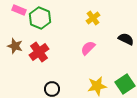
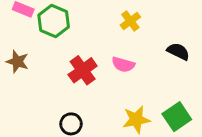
pink semicircle: (88, 48) -> (123, 64), turned -119
red cross: (39, 52) -> (83, 70), moved

